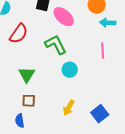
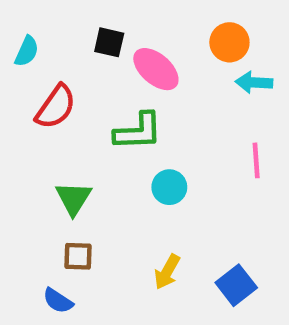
green L-shape: (56, 45) -> (138, 131), turned 115
pink line: (103, 51) -> (256, 160), moved
blue semicircle: (20, 121) -> (58, 301), turned -48

